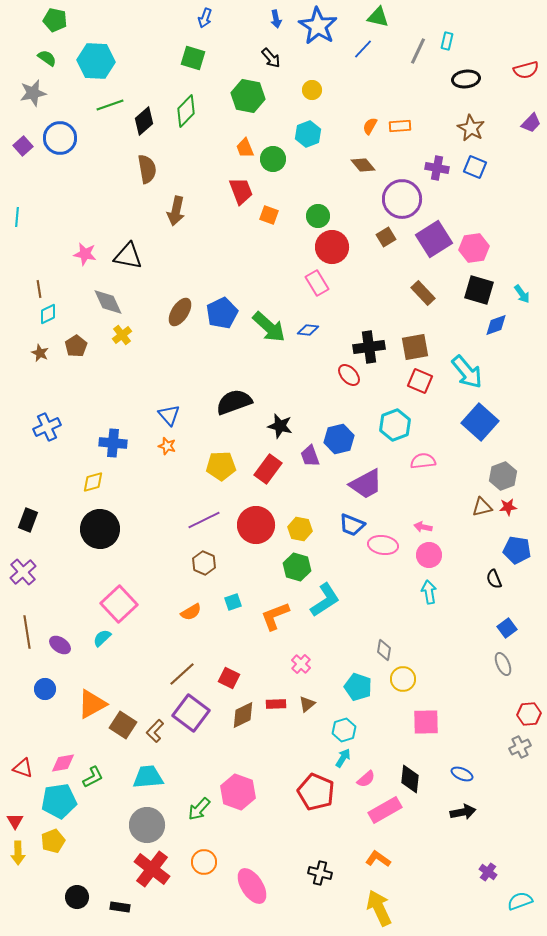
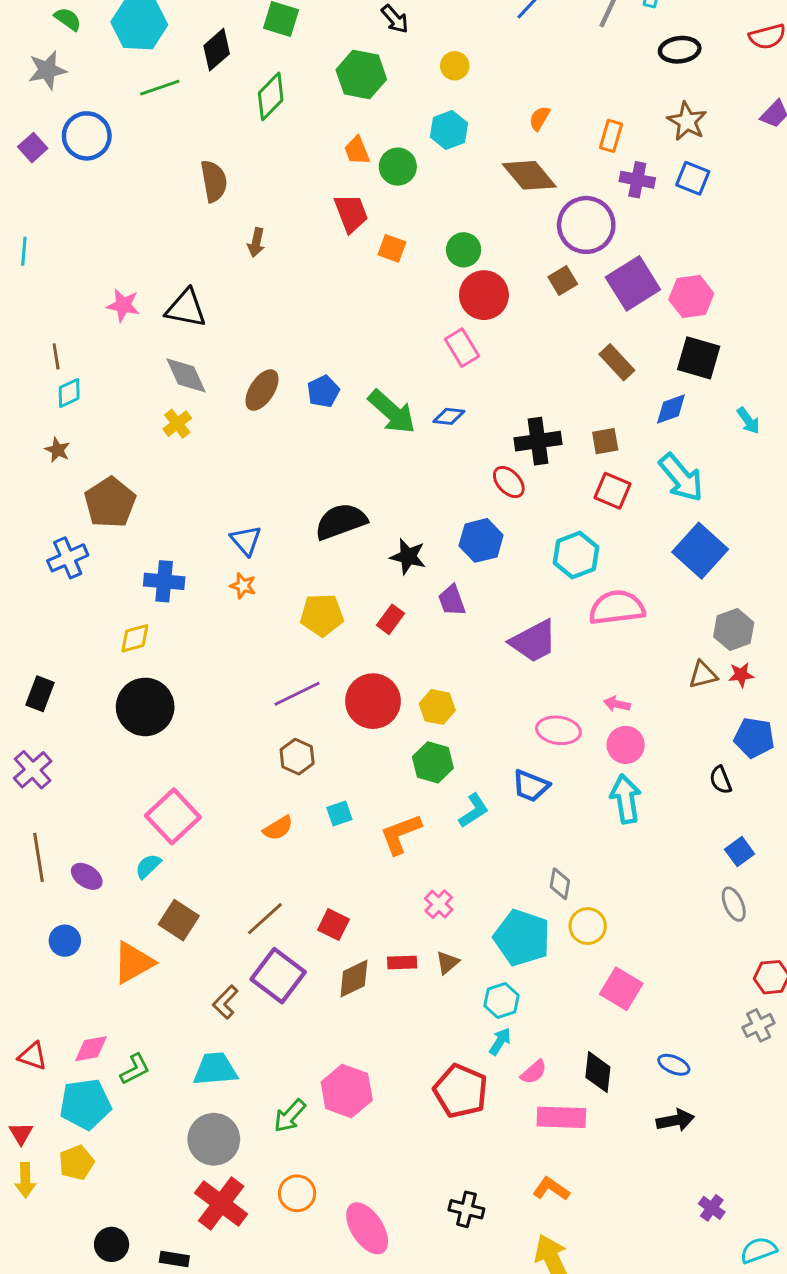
black diamond: (144, 121) -> (217, 50), moved
orange rectangle: (400, 126) -> (611, 136), moved, turned -70
brown diamond: (363, 165) -> (529, 175), size x1.5
brown arrow: (176, 211) -> (256, 243), size x0.7
cyan arrow: (522, 294) -> (748, 421), moved
gray diamond: (108, 302) -> (186, 375), moved
blue pentagon: (222, 313) -> (323, 391), size x0.7
blue diamond: (496, 325) -> (671, 409), moved
brown pentagon: (76, 346) -> (110, 502), moved, size x1.6
brown square: (415, 347) -> (605, 441), size x0.7
blue hexagon: (339, 439) -> (481, 540), moved
pink semicircle: (423, 461) -> (617, 608), size x1.5
red rectangle: (268, 469) -> (390, 619), size x0.7
blue trapezoid: (352, 525) -> (531, 786), moved
cyan arrow: (429, 592) -> (626, 799), size x1.4
cyan L-shape: (325, 600) -> (474, 811), size x0.7
cyan pentagon: (358, 687) -> (522, 938), size x1.4
pink square: (426, 722) -> (621, 989), turned 32
brown square: (123, 725) -> (179, 920), moved
pink rectangle: (385, 810) -> (561, 1117), turned 32

